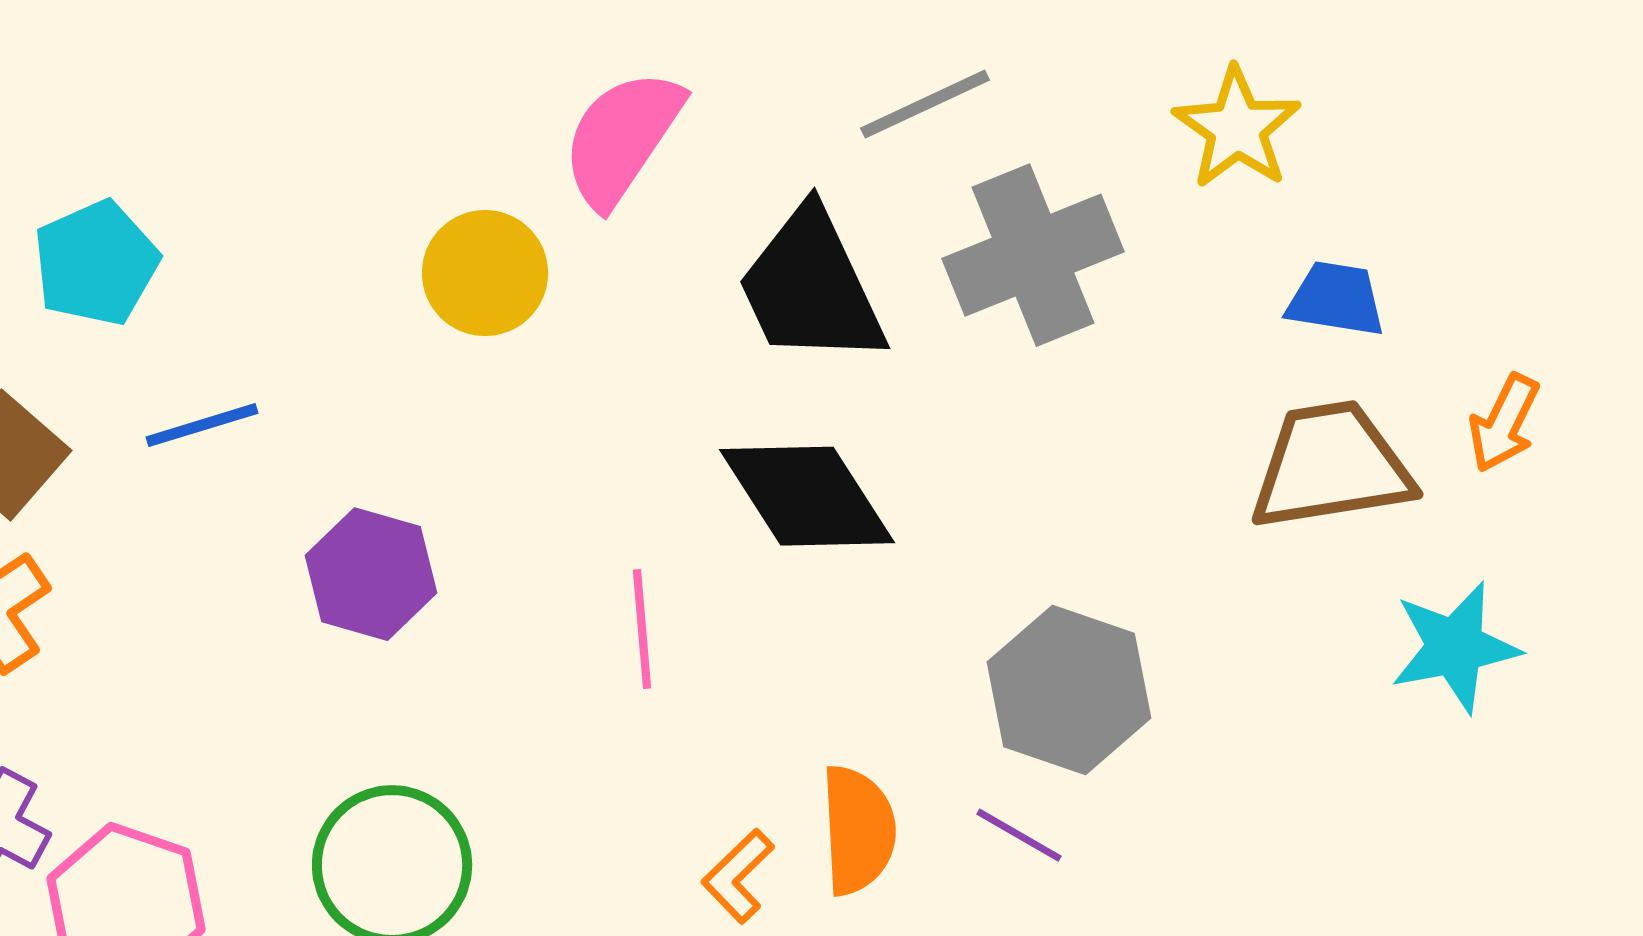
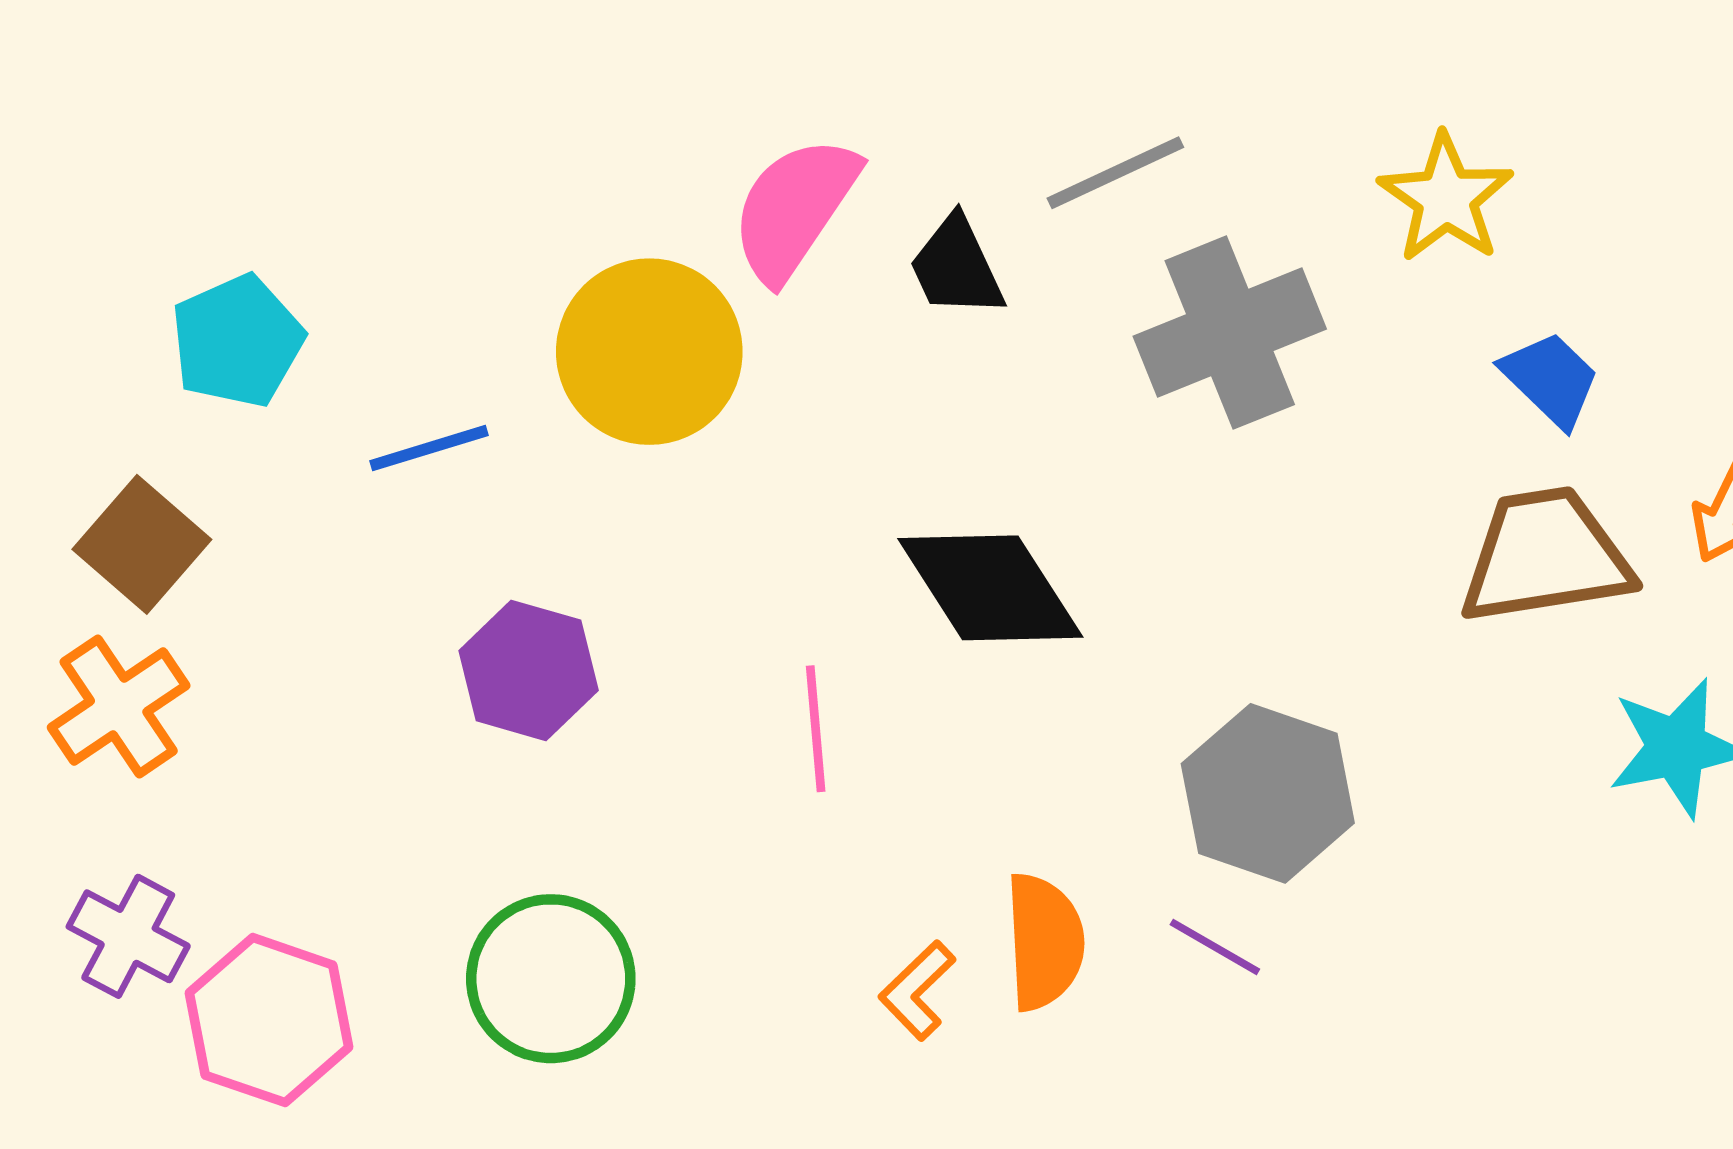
yellow circle: (485, 273) -> (649, 352), size x1.4
black trapezoid: (811, 287) -> (956, 267), moved, size x0.6
blue trapezoid: (1336, 299) -> (1551, 379), turned 35
blue line: (202, 425) -> (429, 448), moved

